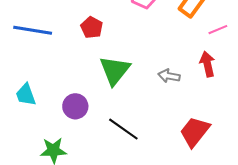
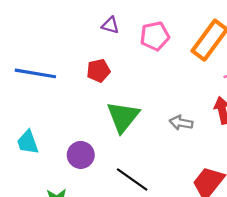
red pentagon: (92, 27) -> (98, 71), turned 30

